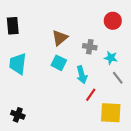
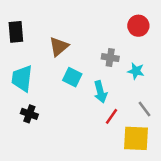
brown triangle: (60, 38) -> (59, 47), moved
gray line: (118, 78) -> (144, 109), moved
black cross: (18, 115) -> (29, 114), moved

